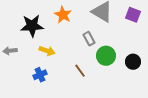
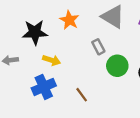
brown line: (80, 71) -> (82, 95), moved
blue cross: (40, 75) -> (44, 87), size x1.5

